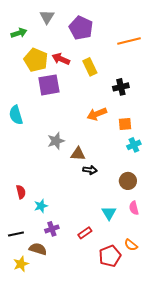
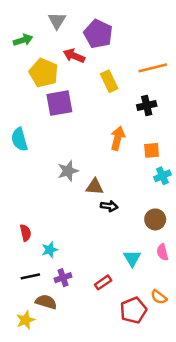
orange line: (129, 41) -> (153, 68), moved
red arrow: (61, 59) -> (74, 56), moved
orange arrow: (97, 114) -> (118, 138), turned 126
black line: (16, 234) -> (30, 276), moved

